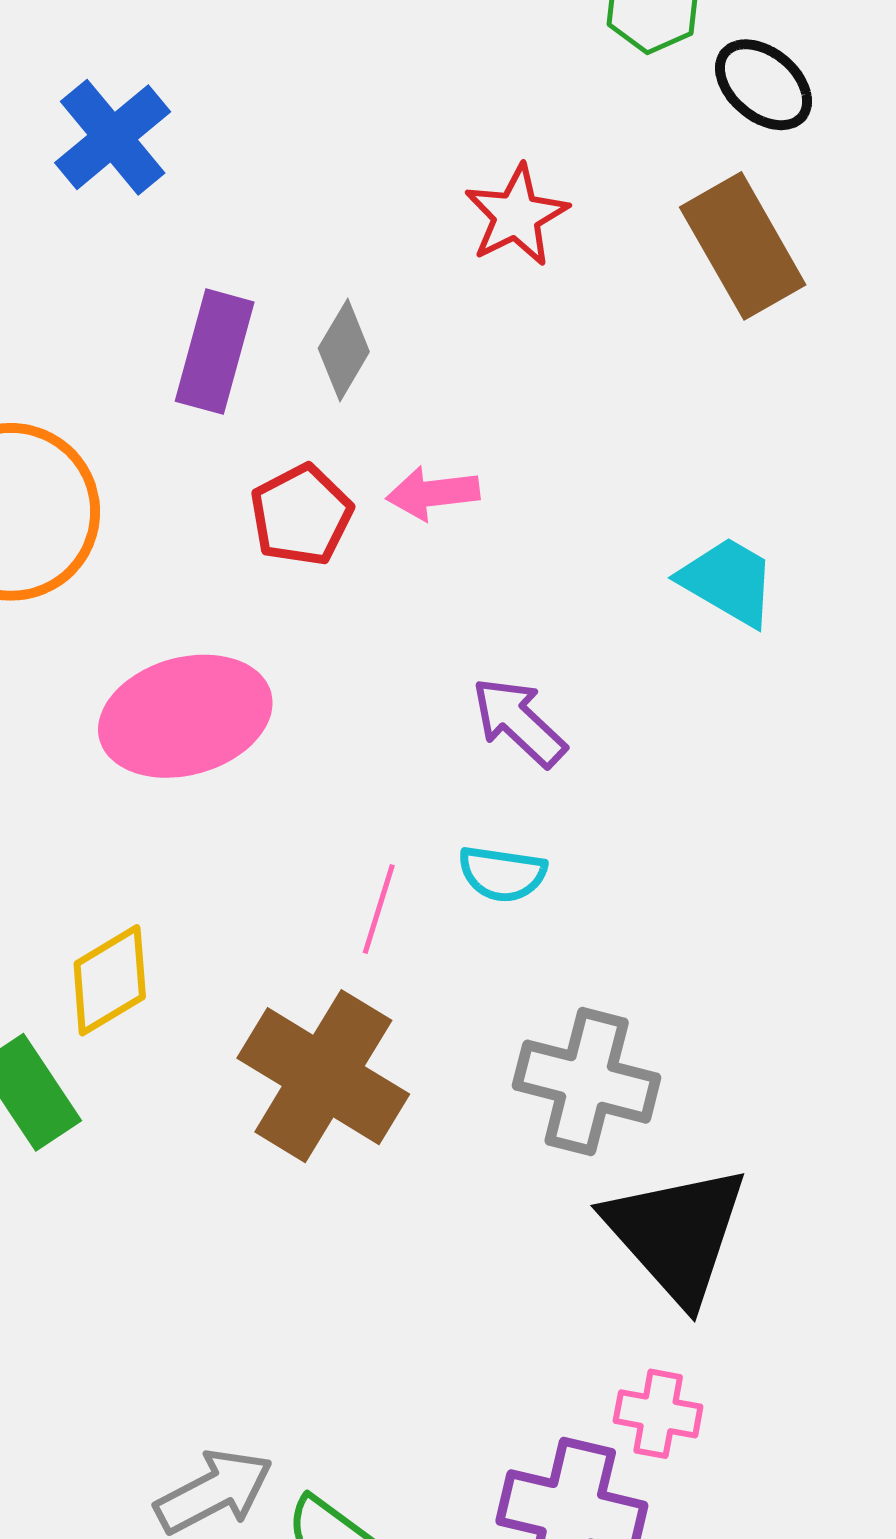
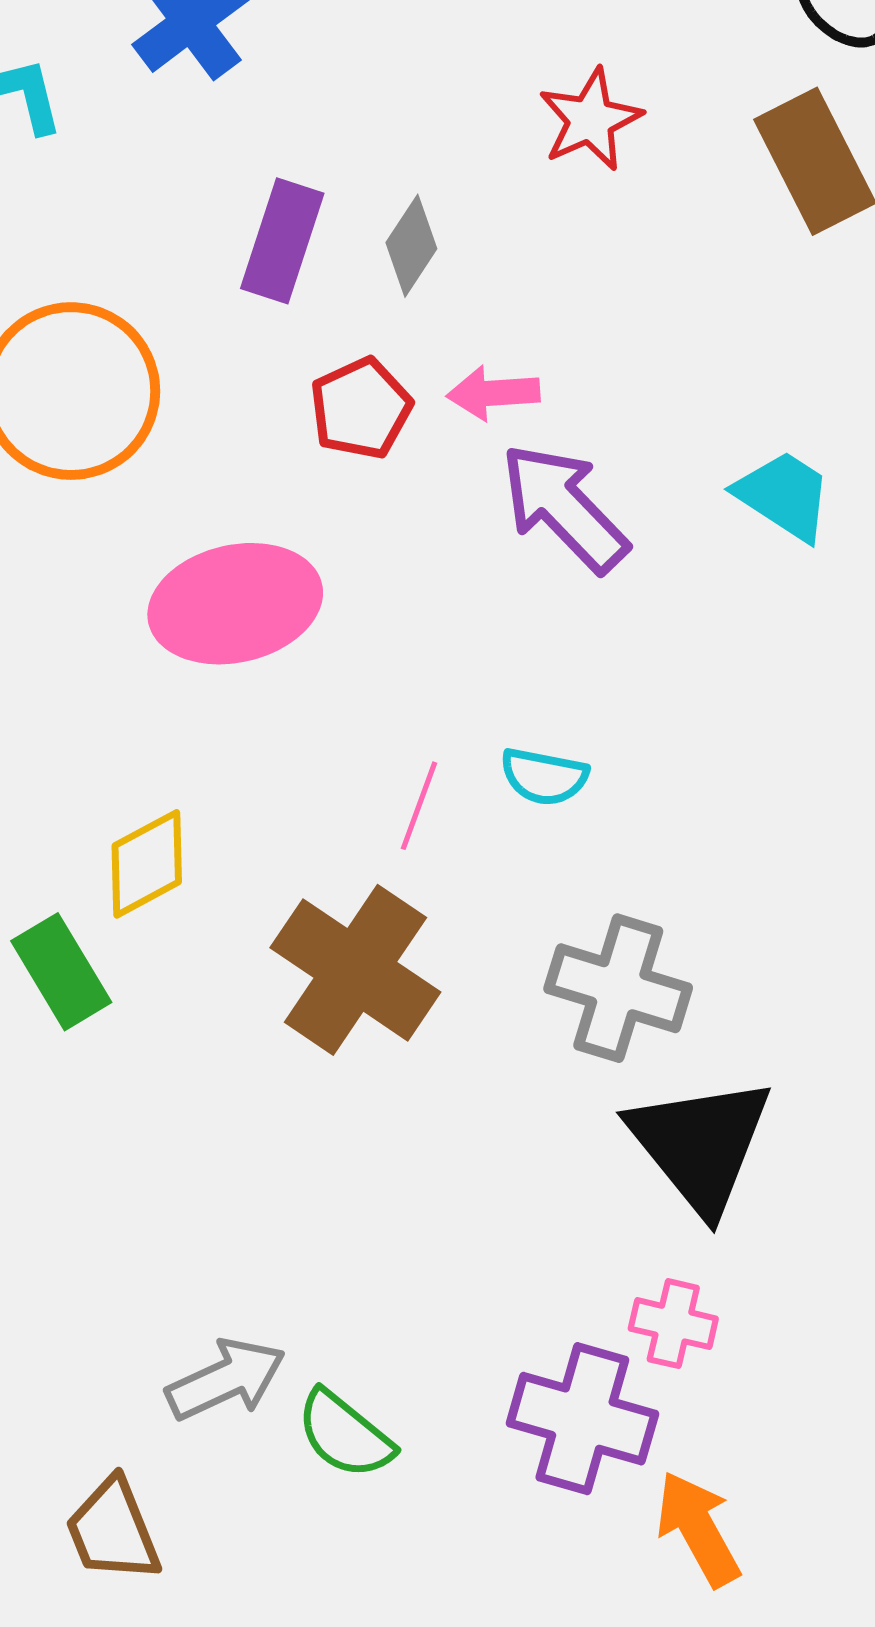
purple arrow: (519, 722) -> (564, 508), moved, size x1.4

